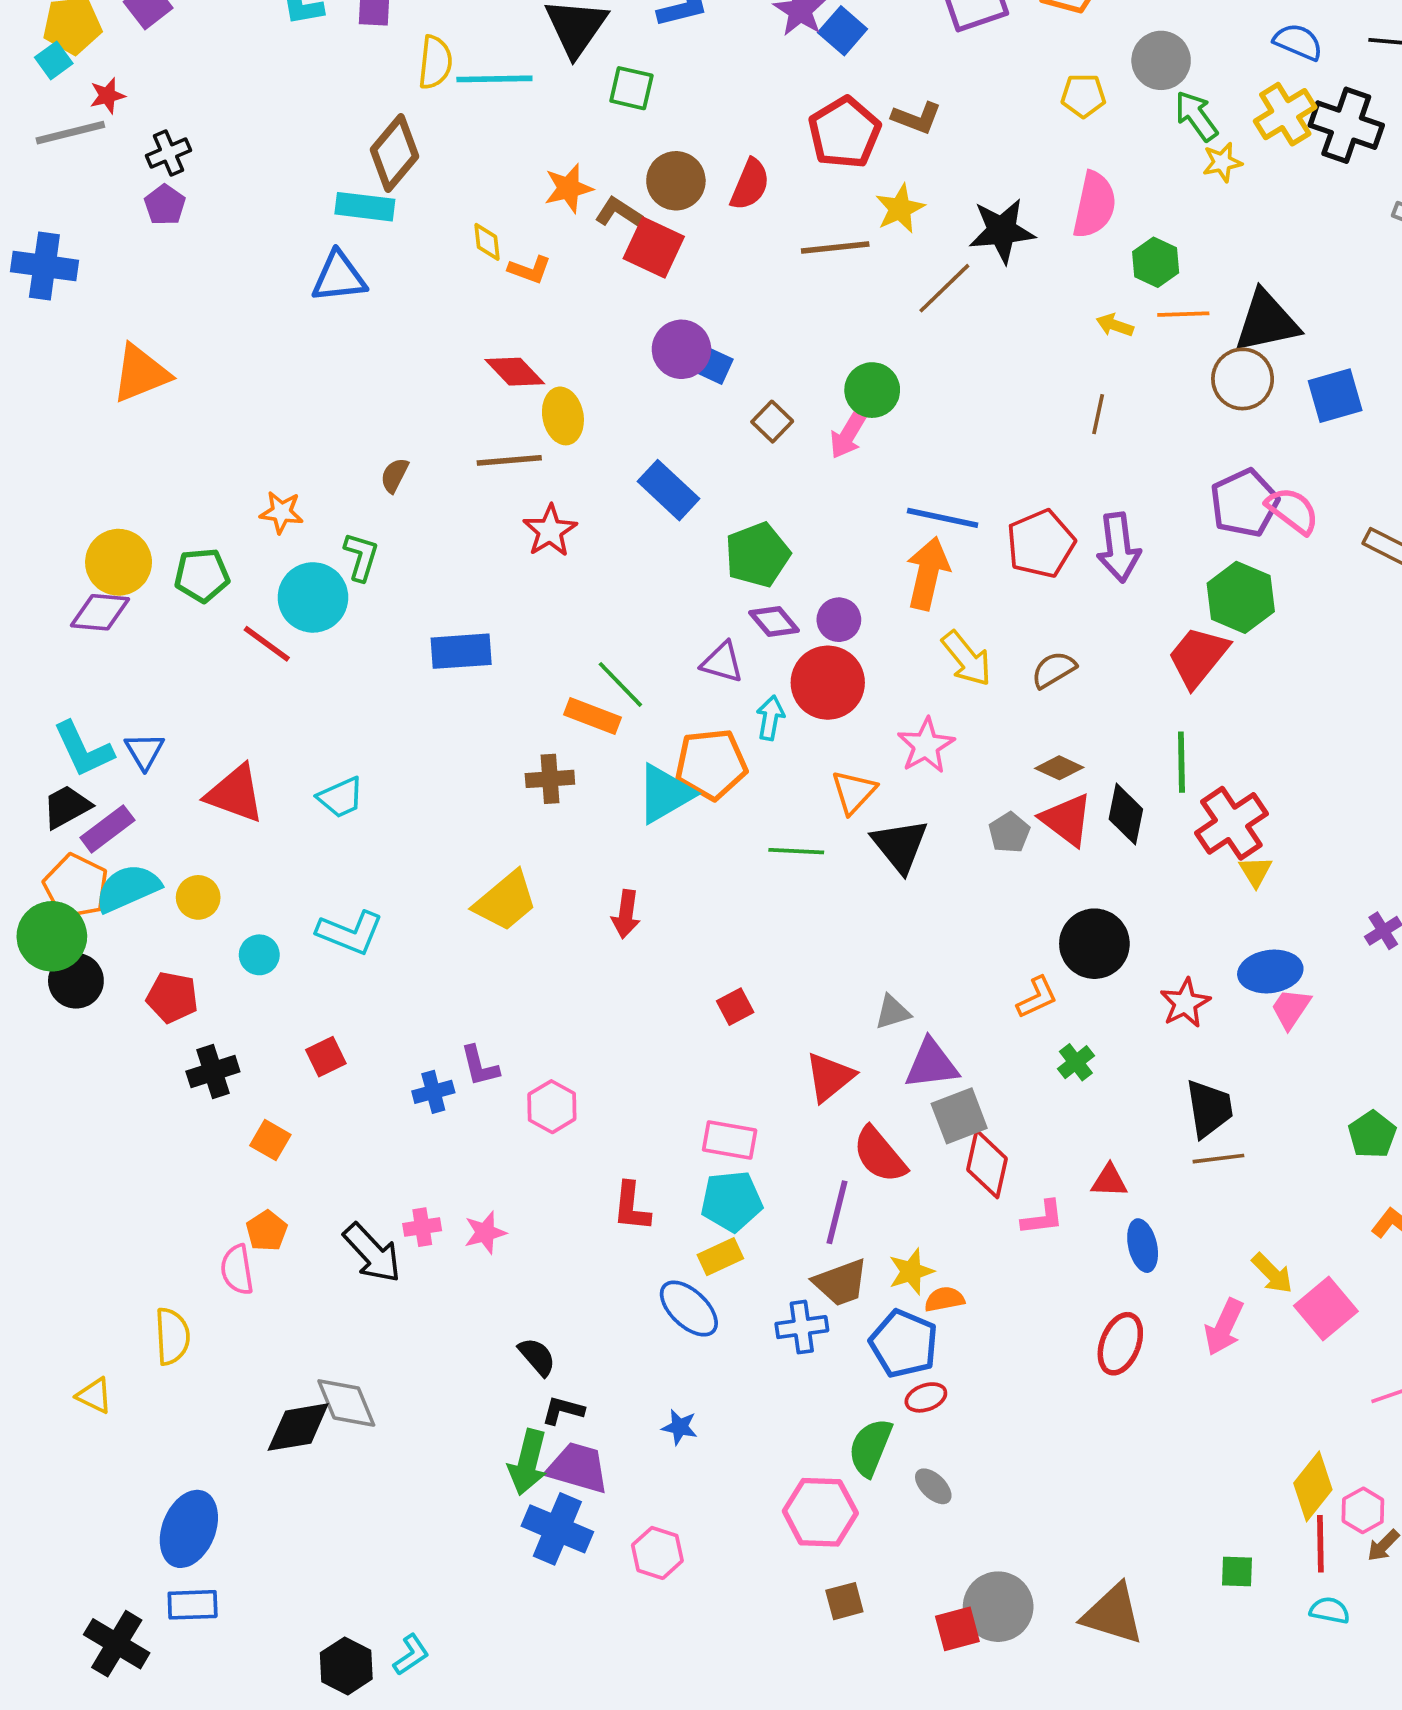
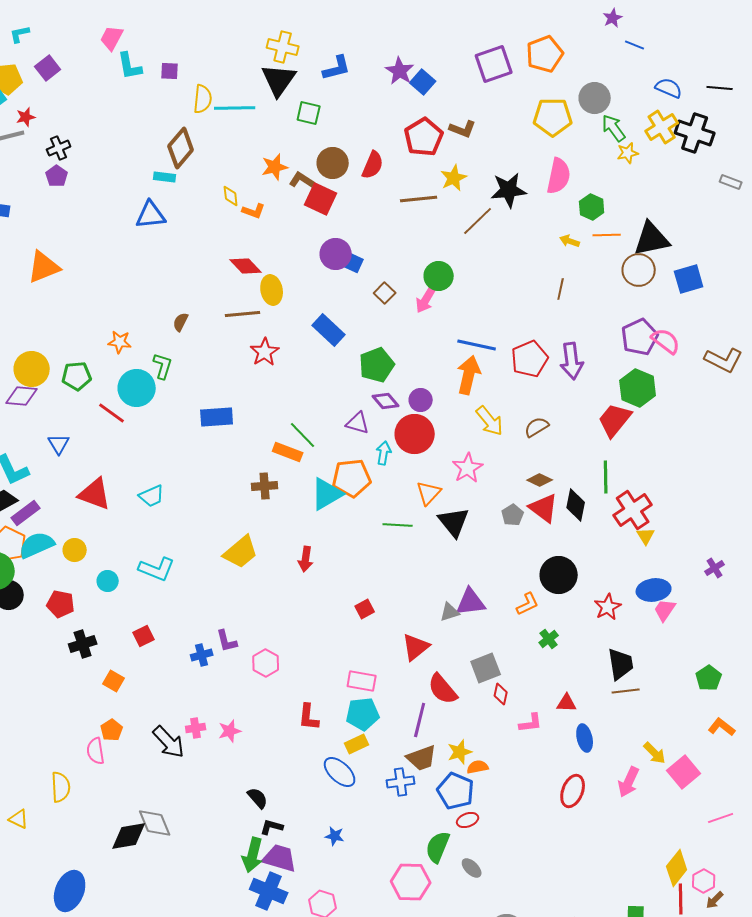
yellow pentagon: (1083, 96) -> (553, 117), size x1.6
cyan rectangle: (365, 207) -> (165, 177), size x0.7
blue triangle: (144, 751) -> (59, 444), moved
purple triangle: (931, 1064) -> (471, 602), moved
red diamond: (987, 1164) -> (501, 694), size x0.6

